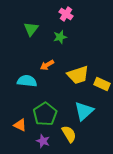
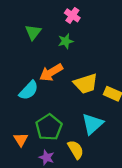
orange arrow: (47, 65) -> (51, 72), size x1.5
cyan semicircle: (27, 81) -> (29, 90), turned 126
orange triangle: (20, 125) -> (21, 140), turned 32

